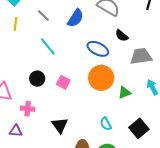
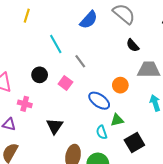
gray line: (43, 16) -> (80, 61), moved
blue ellipse: (98, 49) -> (99, 101), moved
orange circle: (101, 78) -> (120, 85), moved, size x0.6
green triangle: (124, 93) -> (117, 120), moved

